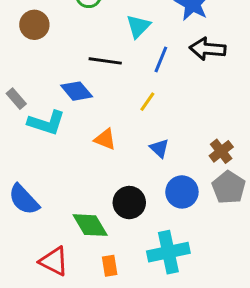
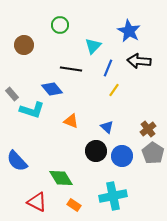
yellow line: (147, 102) -> (114, 90), moved
black circle: (129, 203) -> (96, 151), moved
orange rectangle: (110, 266) -> (74, 205), turned -48

